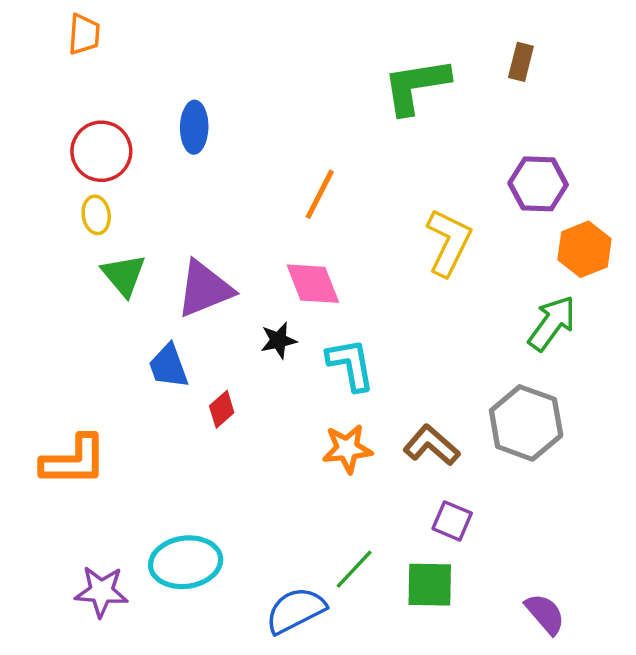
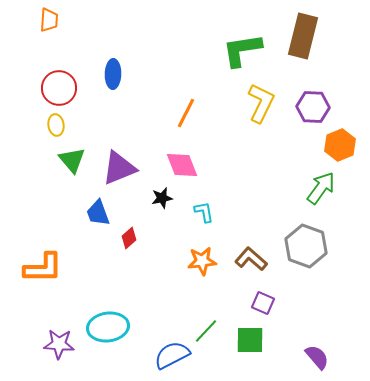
brown rectangle: (521, 62) -> (303, 36), size x2.0
yellow L-shape: (449, 242) -> (261, 103), moved
cyan L-shape: (351, 364) -> (204, 212), size x0.7

